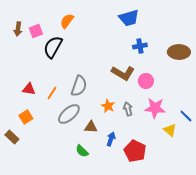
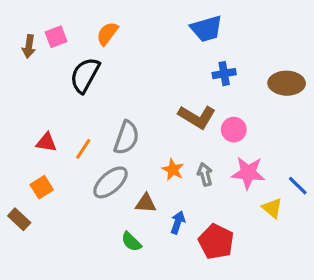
pink square: (36, 31) -> (56, 37), moved

